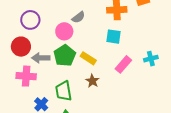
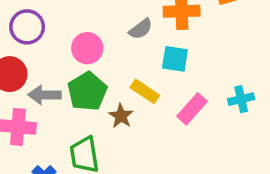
gray semicircle: (78, 17) -> (141, 29), moved
yellow rectangle: (88, 58) -> (145, 91), moved
brown star: (92, 81) -> (121, 116), moved

